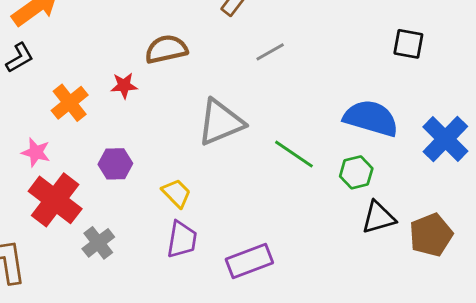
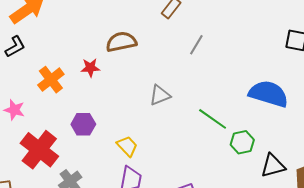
gray line: (270, 52) -> (196, 45), turned -30
gray triangle: (221, 122) -> (160, 95), size x0.6
pink star: (36, 152) -> (14, 110), moved
green hexagon: (356, 172) -> (242, 142), moved

